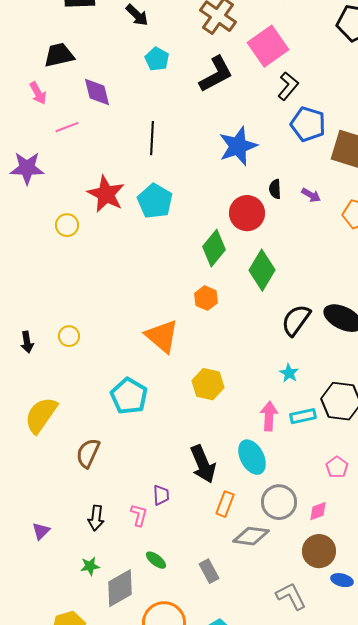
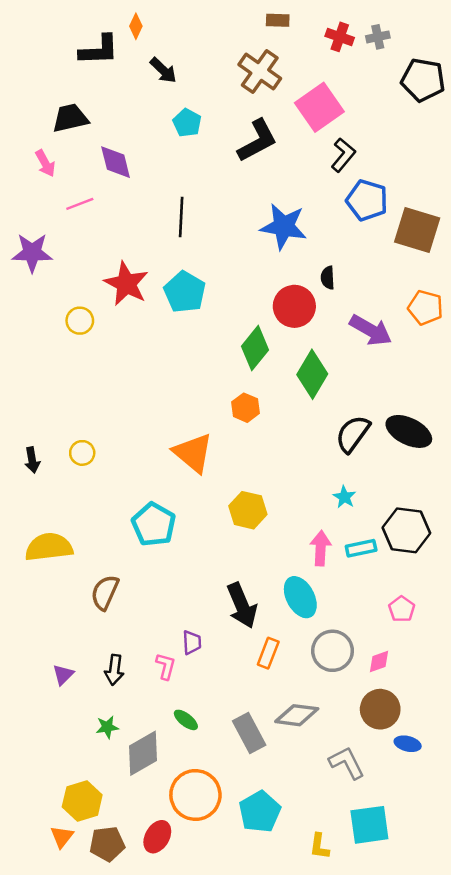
blue star: (238, 146) -> (284, 226), turned 30
purple arrow: (311, 195) -> (371, 330), moved, size x1.8
yellow semicircle: (41, 415) -> (49, 547), turned 48
purple triangle: (41, 531) -> (63, 675), moved
gray diamond: (251, 536) -> (297, 715), moved
gray rectangle: (209, 571) -> (249, 733), size x1.4

